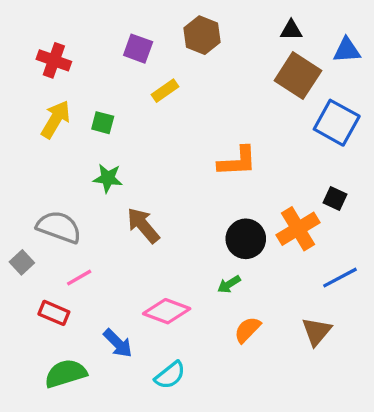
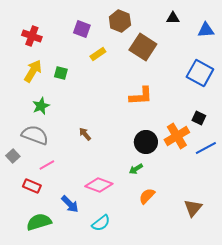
brown square: (298, 76) -> (143, 47), moved
green star: (108, 178) -> (41, 106), moved, turned -30
brown arrow: (143, 225) -> (85, 134), size x0.6
blue line: (340, 278) -> (206, 148), moved
brown triangle: (316, 331) -> (193, 208), moved

